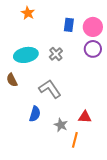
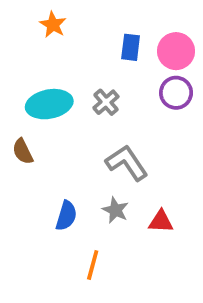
gray L-shape: (50, 89) -> (127, 163), moved
gray star: (61, 125) -> (115, 210), moved
orange line: (75, 140) -> (93, 265), moved

